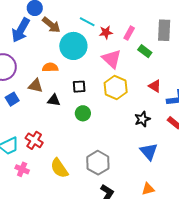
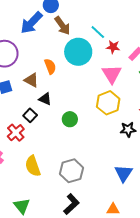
orange semicircle: (50, 67) -> (50, 66), turned 56
black square: (79, 87) -> (30, 115), moved, turned 32
black star: (142, 119) -> (128, 130), moved

